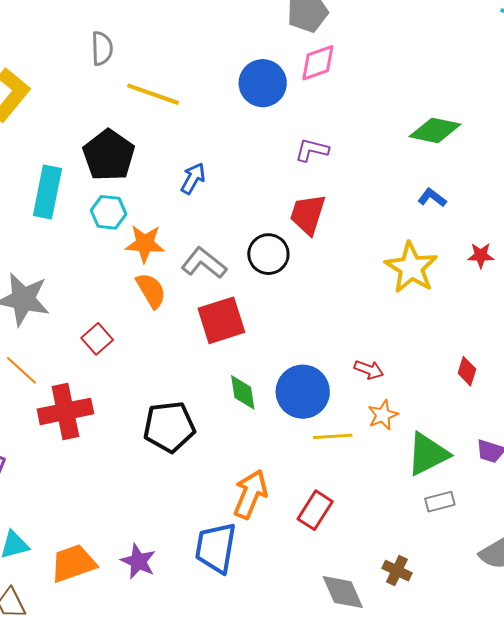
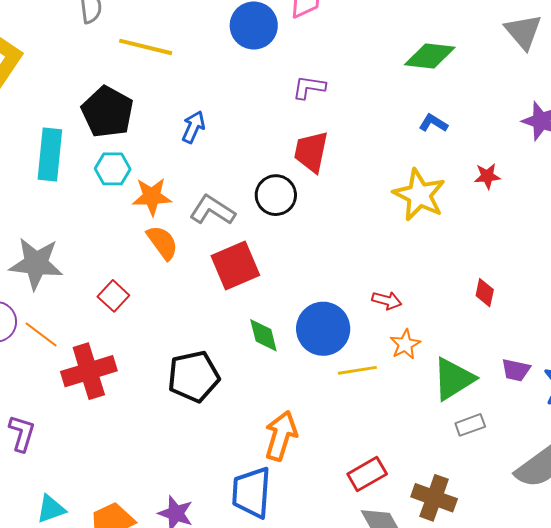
red rectangle: (315, 510) -> (367, 474), moved, turned 33
brown cross: (397, 571) -> (434, 498), size x1.5

